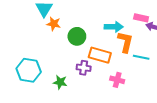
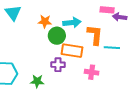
orange star: (54, 24) -> (45, 21), moved
cyan arrow: (114, 27) -> (72, 23), moved
green circle: (77, 36) -> (57, 36), moved

